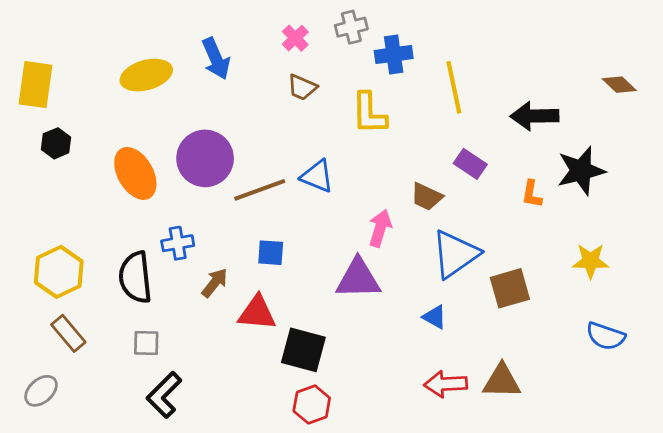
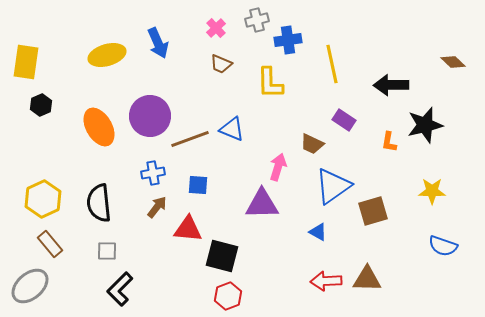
blue cross: (178, 243) -> (153, 173), moved
gray ellipse: (41, 391) -> (30, 286), size x1.5

